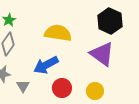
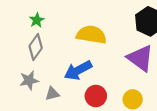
gray triangle: (23, 86) -> (52, 94), turned 48

